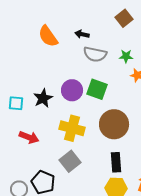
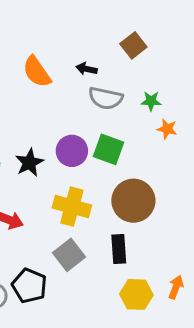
brown square: (124, 18) -> (133, 45), moved
black rectangle: (116, 162) -> (119, 249), moved

